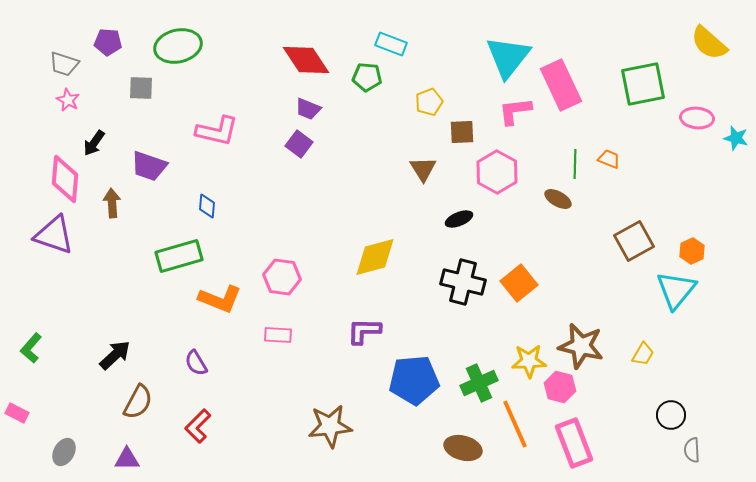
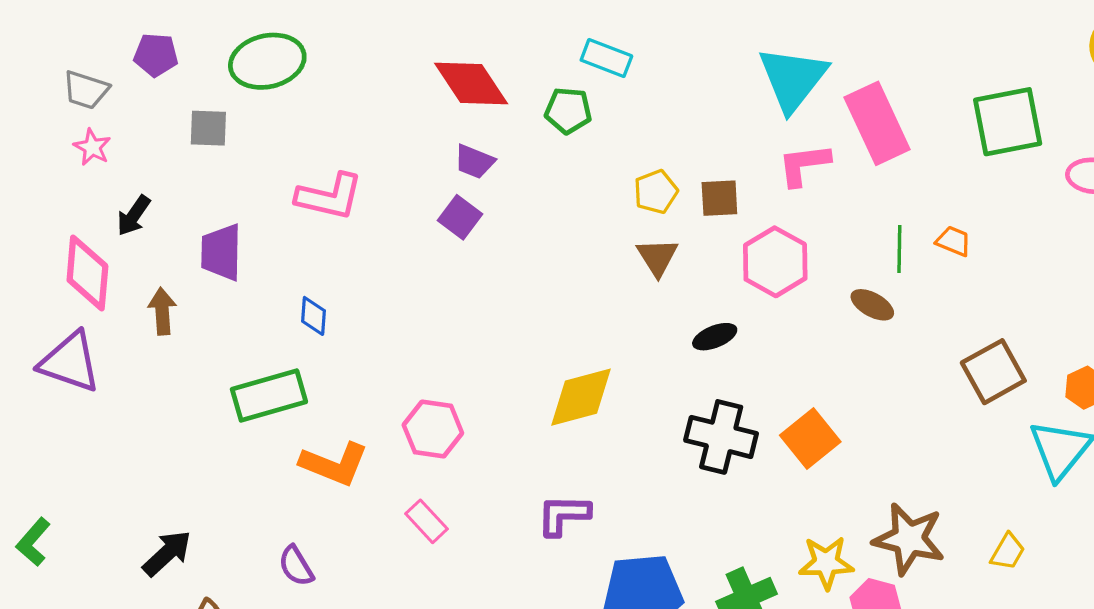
yellow pentagon: (429, 102) -> (656, 192), moved
purple trapezoid: (149, 166) -> (221, 252), turned 72
pink rectangle: (278, 335) -> (427, 521), turned 44

